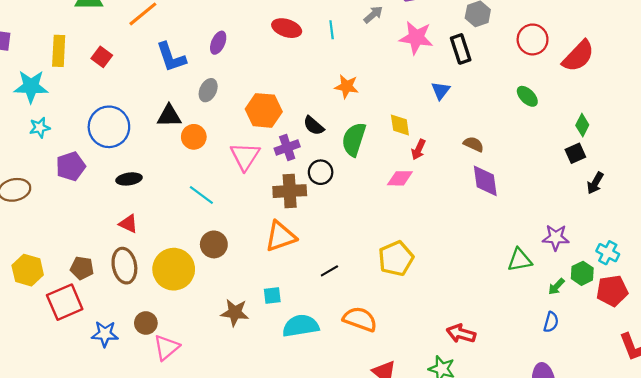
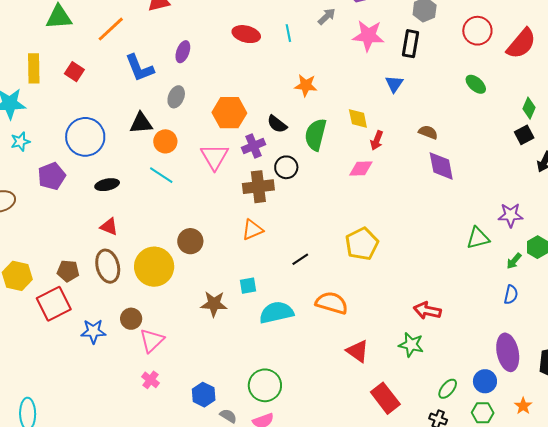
black rectangle: (461, 49) -> (411, 44), turned 32
cyan line: (201, 195) -> (161, 175), moved
orange triangle: (281, 236) -> (252, 230), size x0.7

